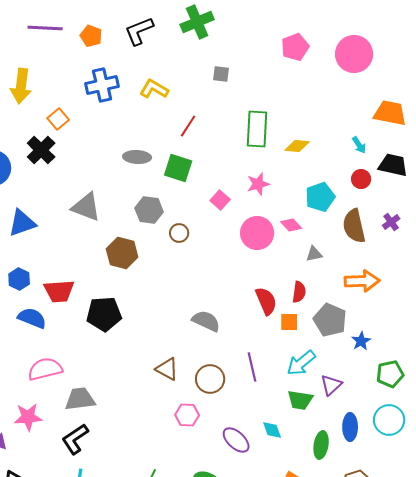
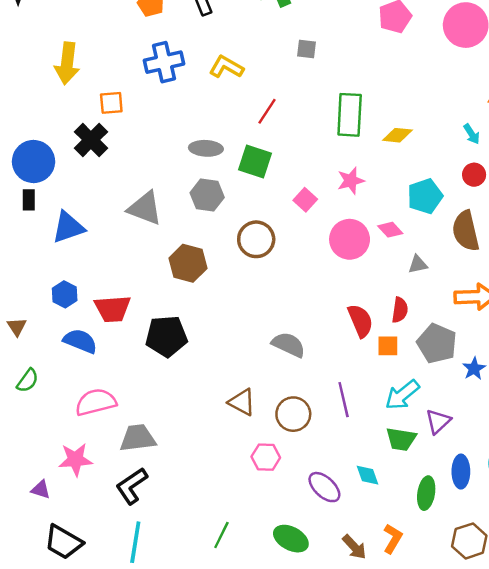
orange square: (58, 119) -> (111, 103), turned 35
gray hexagon: (149, 210) -> (207, 195), moved
brown circle: (179, 233) -> (256, 239), size x1.6

